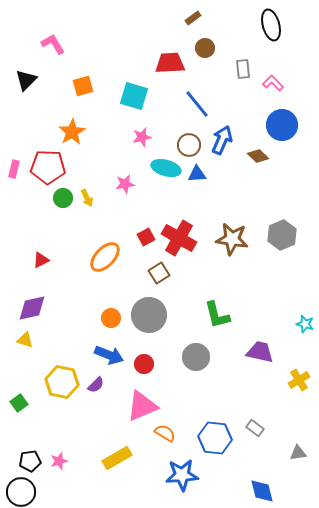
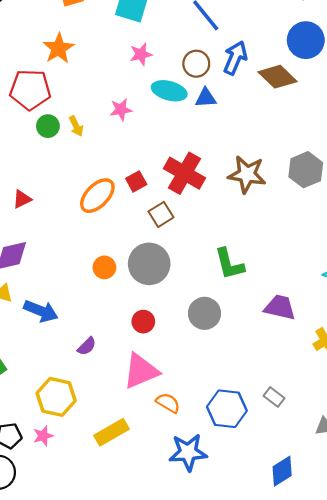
brown diamond: (258, 156) -> (278, 77), size x1.5
red square: (146, 237) -> (136, 181), moved
blue arrow: (109, 355) -> (41, 311), moved
yellow hexagon: (62, 382) -> (56, 397), moved
blue diamond: (262, 491) -> (282, 471), turned 72

